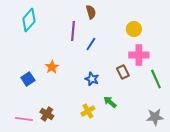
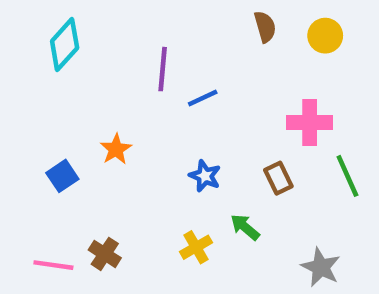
brown semicircle: (91, 12) -> (265, 27), moved
yellow circle: (134, 29) -> (325, 36), moved
blue line: (91, 44) -> (203, 98), turned 32
brown rectangle: (123, 72) -> (278, 178), moved
gray star: (155, 117) -> (321, 267), moved, turned 30

